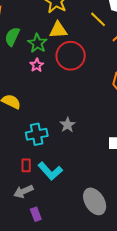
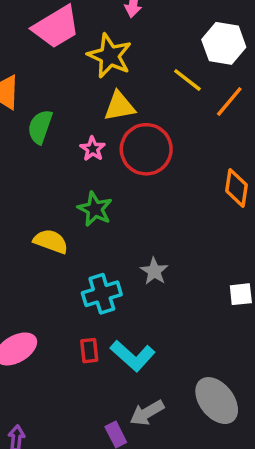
green star: (37, 43) -> (95, 209), moved
pink star: (37, 65) -> (93, 149), moved
gray arrow: (23, 191) -> (147, 413), moved

